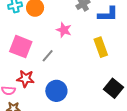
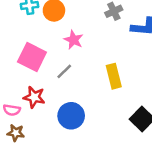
pink star: (64, 30) -> (74, 40), moved
yellow rectangle: (101, 47) -> (114, 76), moved

